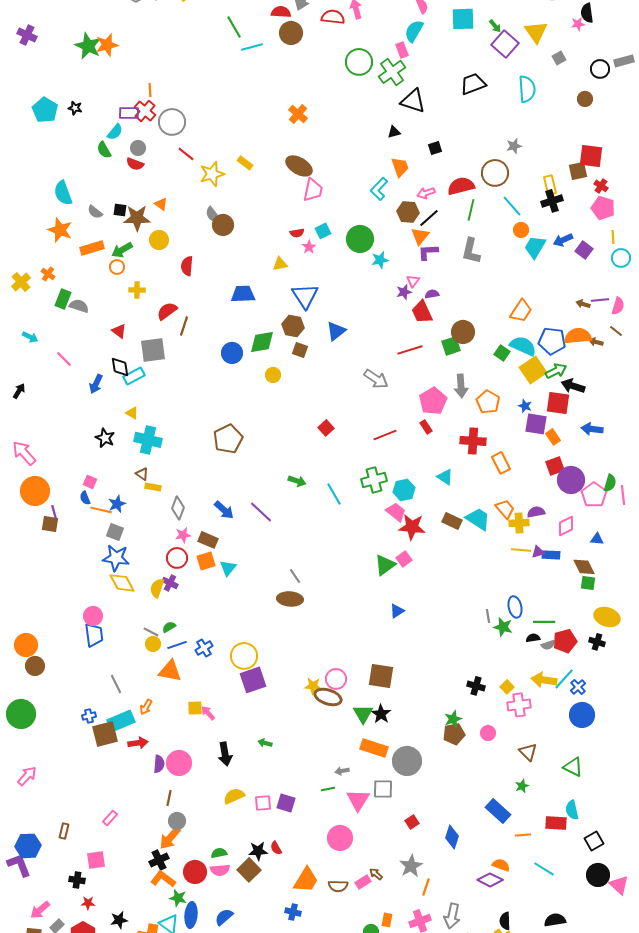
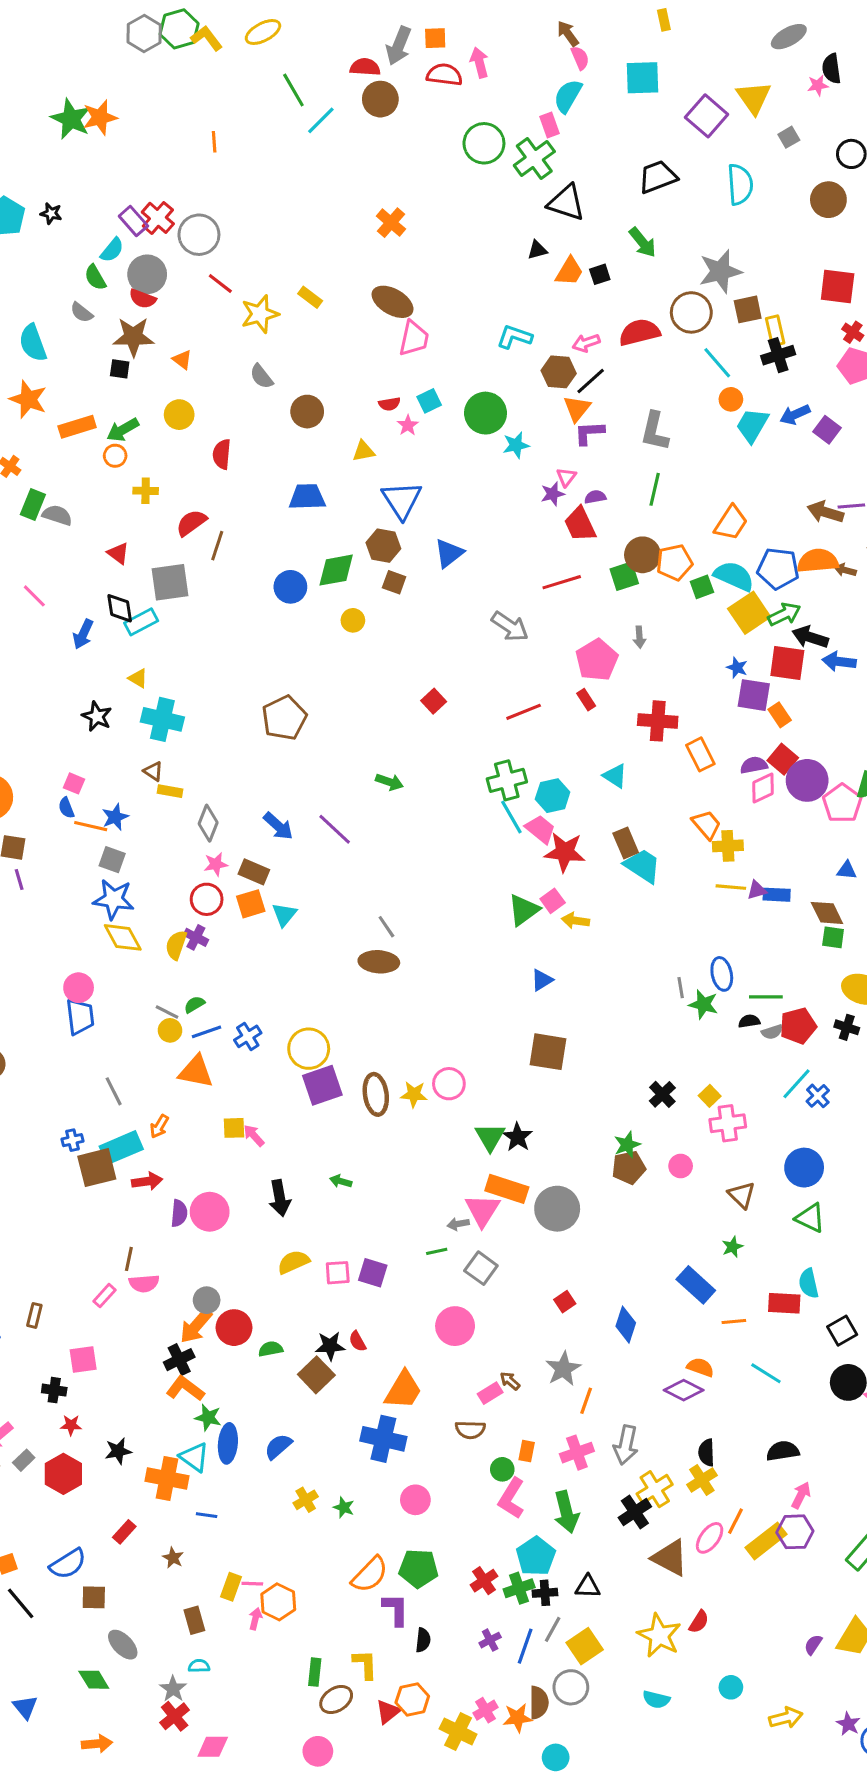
green arrow: (495, 26) -> (642, 242), moved, size x1.5
cyan line: (252, 47) -> (321, 120), turned -30
orange line: (150, 90) -> (214, 142), moved
brown circle: (585, 99) -> (828, 200), size x1.5
purple rectangle: (129, 113) -> (133, 221), turned 48
gray star: (514, 146) -> (720, 271), size x1.8
gray circle: (138, 148) -> (147, 274), size x1.6
orange trapezoid: (400, 167) -> (569, 271), moved, turned 50
brown square: (578, 171) -> (748, 309), moved
cyan L-shape: (379, 189) -> (514, 337), turned 65
green line: (471, 210) -> (655, 489), moved
gray semicircle: (95, 212) -> (82, 312), moved
brown star: (137, 218) -> (133, 337), moved
brown circle: (223, 225) -> (307, 412), moved
brown arrow: (583, 304) -> (825, 512), size x1.6
green square: (502, 353) -> (702, 587), turned 35
gray arrow: (461, 386) -> (639, 637), size x0.6
orange pentagon: (488, 402) -> (675, 562), moved, turned 30
blue arrow: (592, 429) -> (839, 662), moved
red square: (555, 466) -> (783, 759), turned -30
cyan line: (334, 494) -> (511, 817), moved
purple line: (54, 512) -> (19, 879), moved
purple semicircle: (536, 512) -> (754, 765), moved
cyan trapezoid: (478, 519) -> (642, 866), moved
brown rectangle: (452, 521) -> (626, 843), turned 42
pink diamond: (566, 526) -> (763, 788), moved
brown square: (381, 676) -> (548, 1052), moved
yellow arrow: (544, 680) -> (575, 921), moved, size x0.7
black cross: (476, 686) -> (662, 1094), turned 30
brown ellipse: (328, 697) -> (376, 1094), moved, turned 64
blue circle: (582, 715) -> (804, 1168), moved
gray square: (383, 789) -> (481, 1268), moved, turned 35
brown line: (169, 798) -> (129, 1259), moved
pink triangle: (358, 800) -> (482, 1210), moved
pink semicircle: (220, 870) -> (144, 1283), moved
red circle: (195, 872) -> (234, 1328), moved
brown semicircle: (338, 886) -> (470, 1430), moved
blue cross: (293, 912) -> (383, 1439), size x1.8

